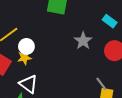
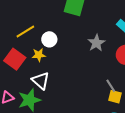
white circle: (26, 46) -> (49, 39), moved

